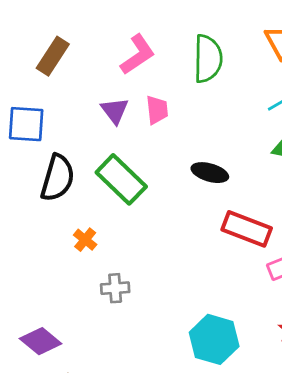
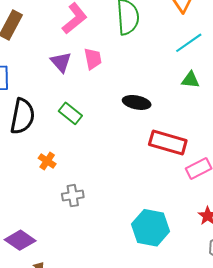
green rectangle: (121, 179) -> (70, 113), size x0.6

